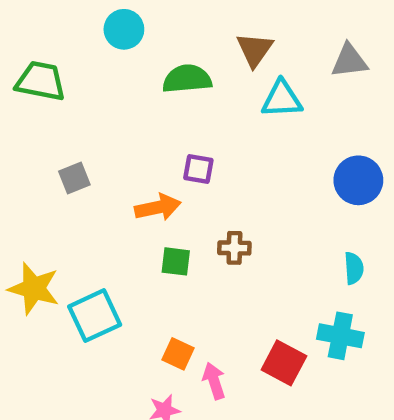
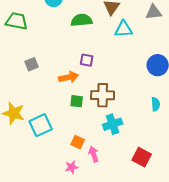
brown cross: (234, 248) -> (103, 95), size x1.6
cyan cross: (340, 336) -> (113, 124), moved, turned -30
red square: (284, 363) -> (142, 157), moved

